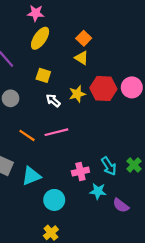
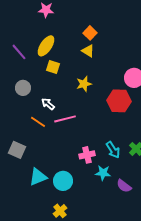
yellow ellipse: (40, 38) -> (46, 46), moved
red hexagon: (103, 88) -> (119, 101), moved
white arrow: (53, 101) -> (48, 104), moved
cyan triangle: (31, 176) -> (38, 177), moved

